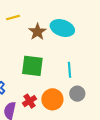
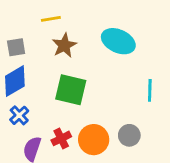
brown star: (37, 32) -> (64, 45), moved
cyan line: (70, 70) -> (150, 90), moved

